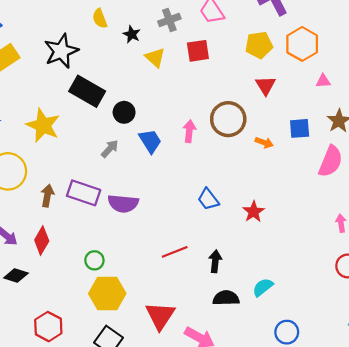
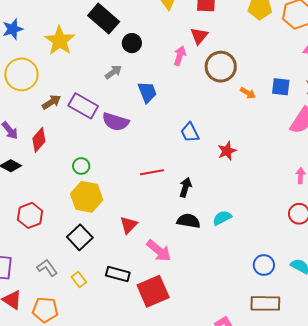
red triangle: (265, 85) -> (199, 36), moved
pink arrow: (189, 131) -> (180, 56), moved
blue trapezoid: (150, 141) -> (147, 92), moved
brown arrow: (47, 196) -> (51, 102), turned 36
red triangle: (160, 316) -> (129, 225), size x0.7
blue circle: (287, 332) -> (264, 265), moved

